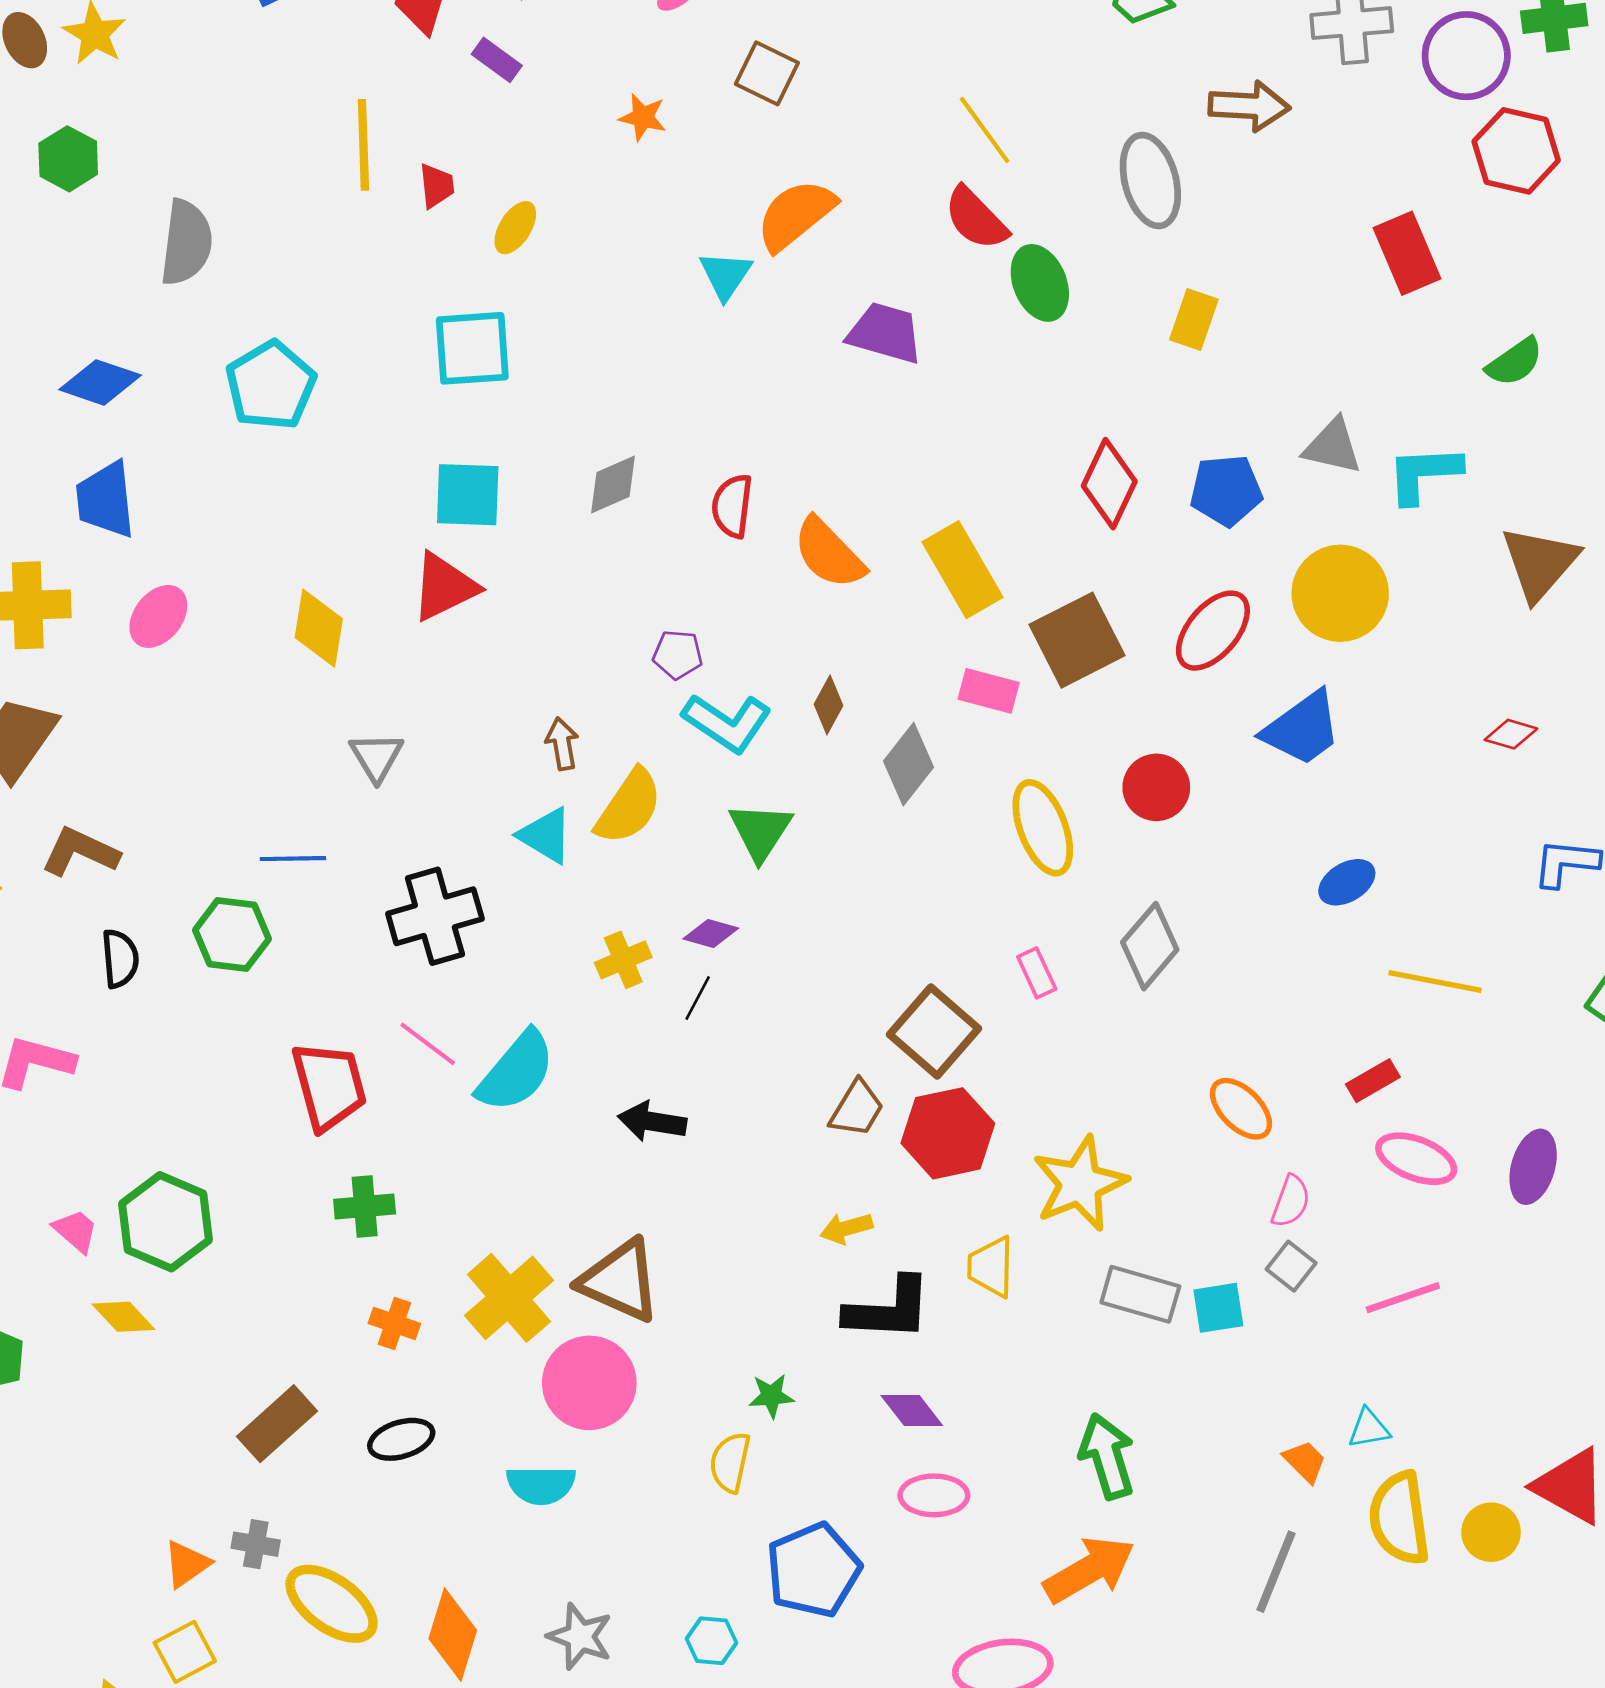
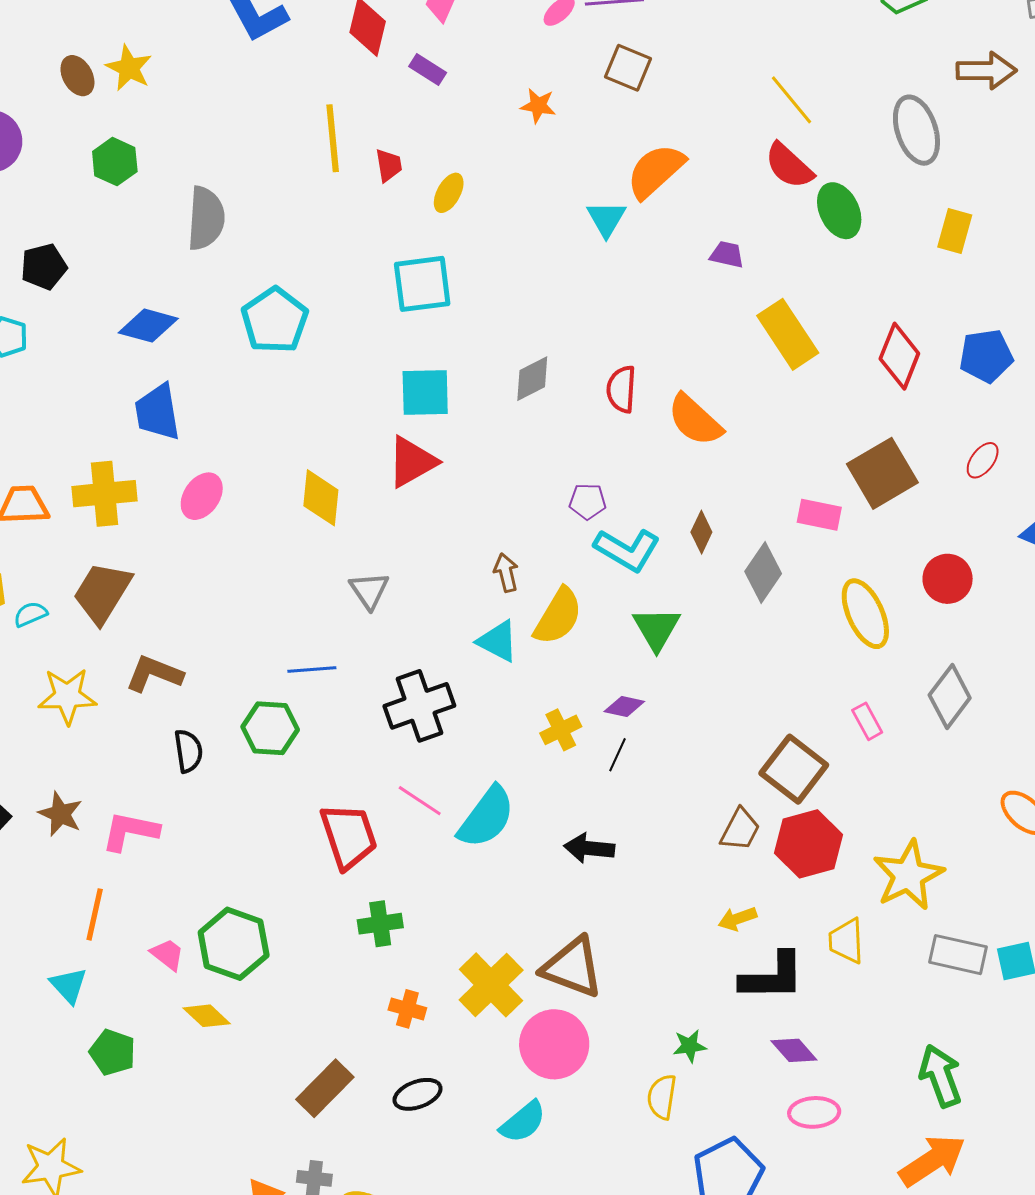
purple trapezoid: (885, 333) -> (727, 254), size x0.6
yellow rectangle: (963, 570) -> (788, 334), moved
red ellipse: (1213, 631) -> (983, 460), size x0.6
cyan semicircle: (541, 1485) -> (523, 1122), turned -36

